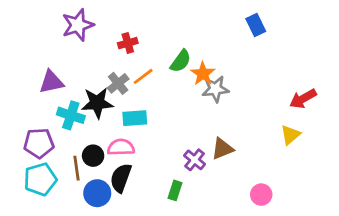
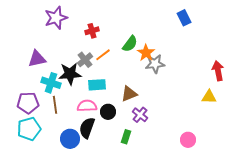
red arrow: (303, 99) -> (218, 71), turned 108
yellow triangle: (290, 135) -> (209, 97), turned 42
brown triangle: (222, 149) -> (129, 94), moved
black circle: (93, 156) -> (108, 112), moved
brown line: (76, 168) -> (55, 105), moved

